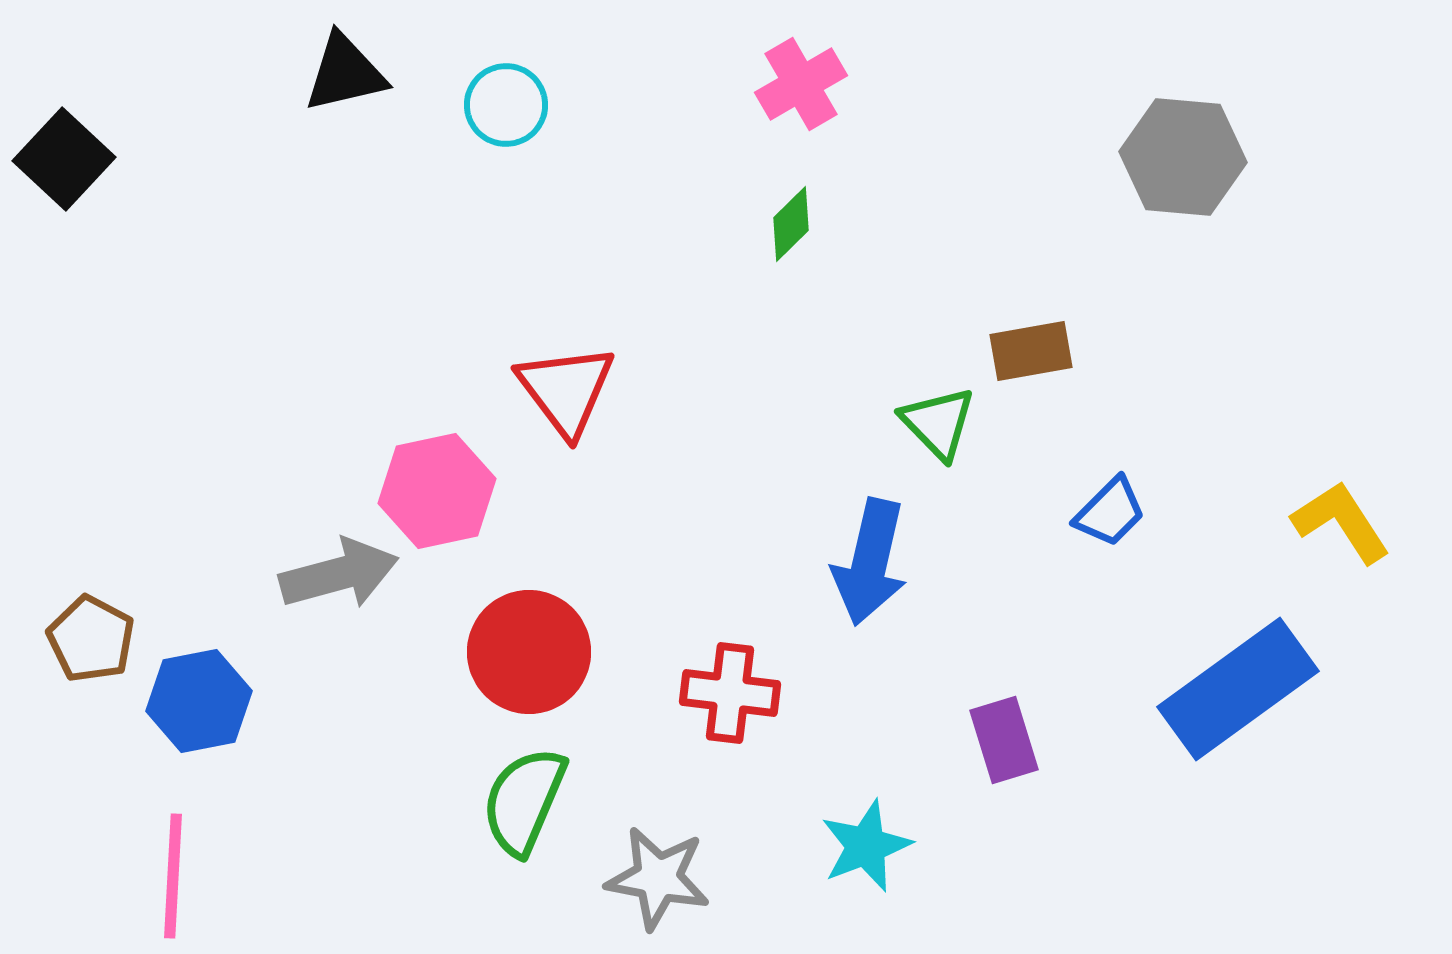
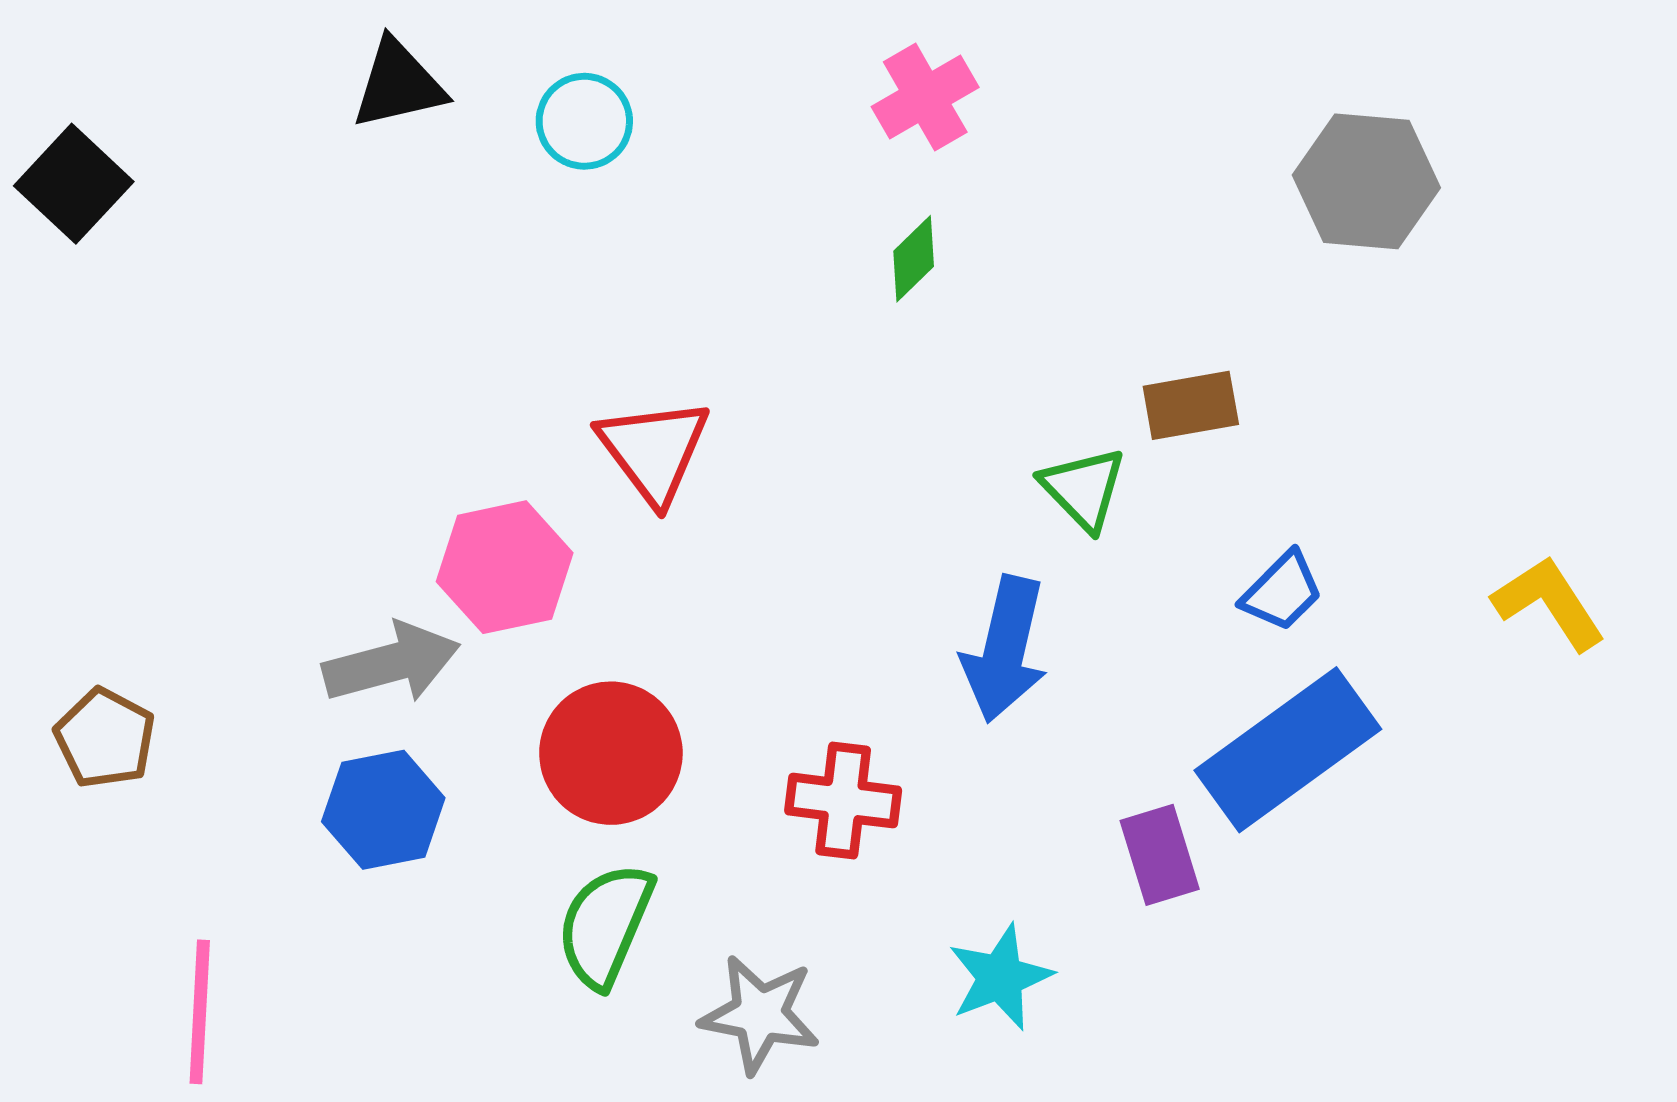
blue rectangle: (1238, 689) -> (1288, 750), moved
blue hexagon: (199, 701) -> (383, 810), moved

